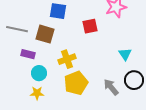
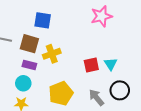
red square: (90, 26) -> (91, 65), moved
purple rectangle: (28, 54) -> (29, 65), moved
yellow cross: (67, 59) -> (52, 54), moved

